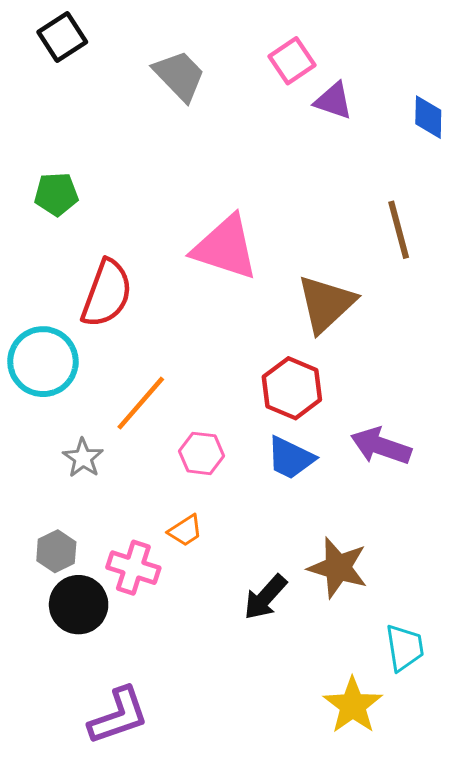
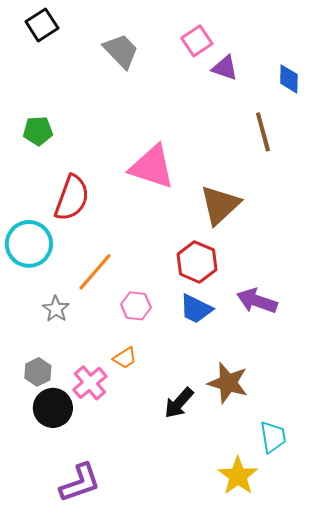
brown line: (399, 230) -> (263, 132), moved
pink cross: (133, 568) -> (90, 383), turned 32

